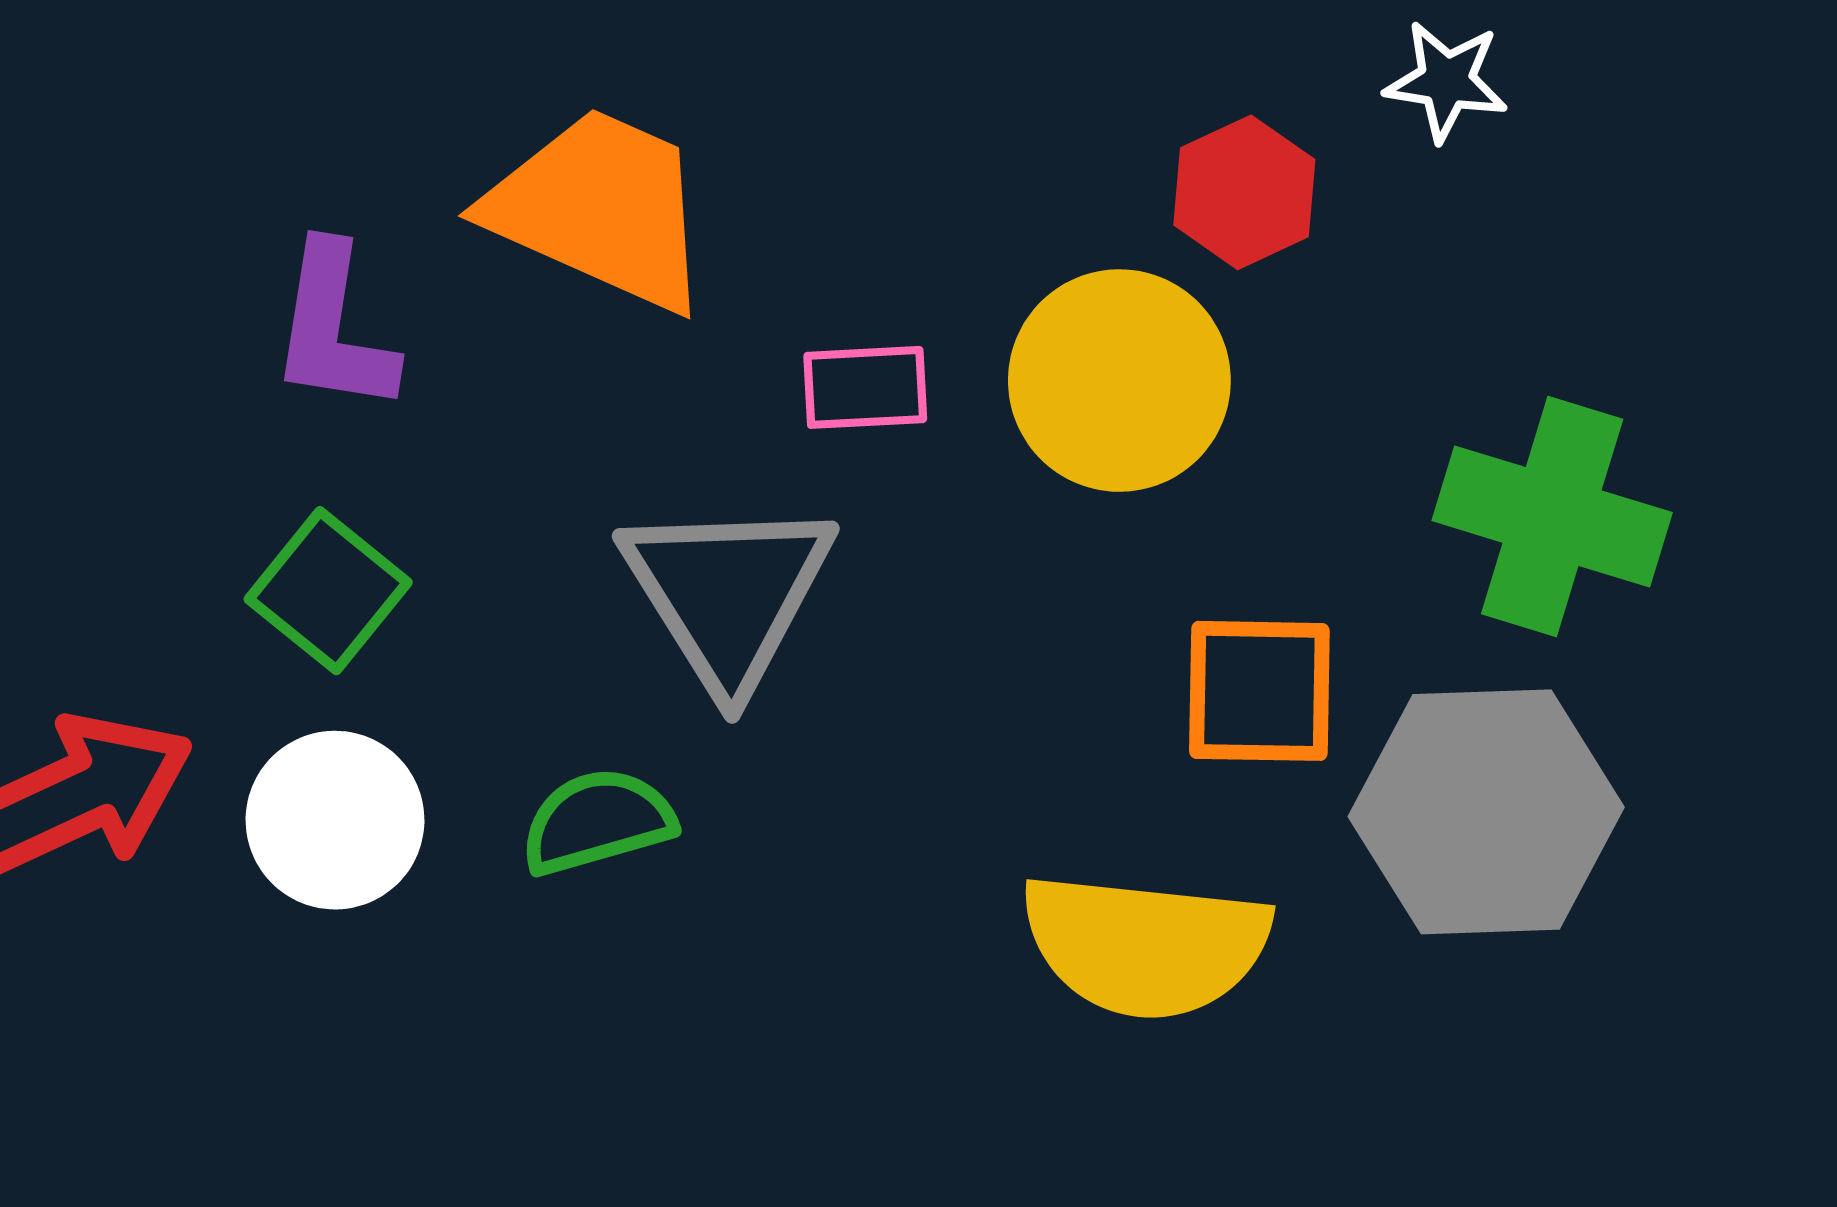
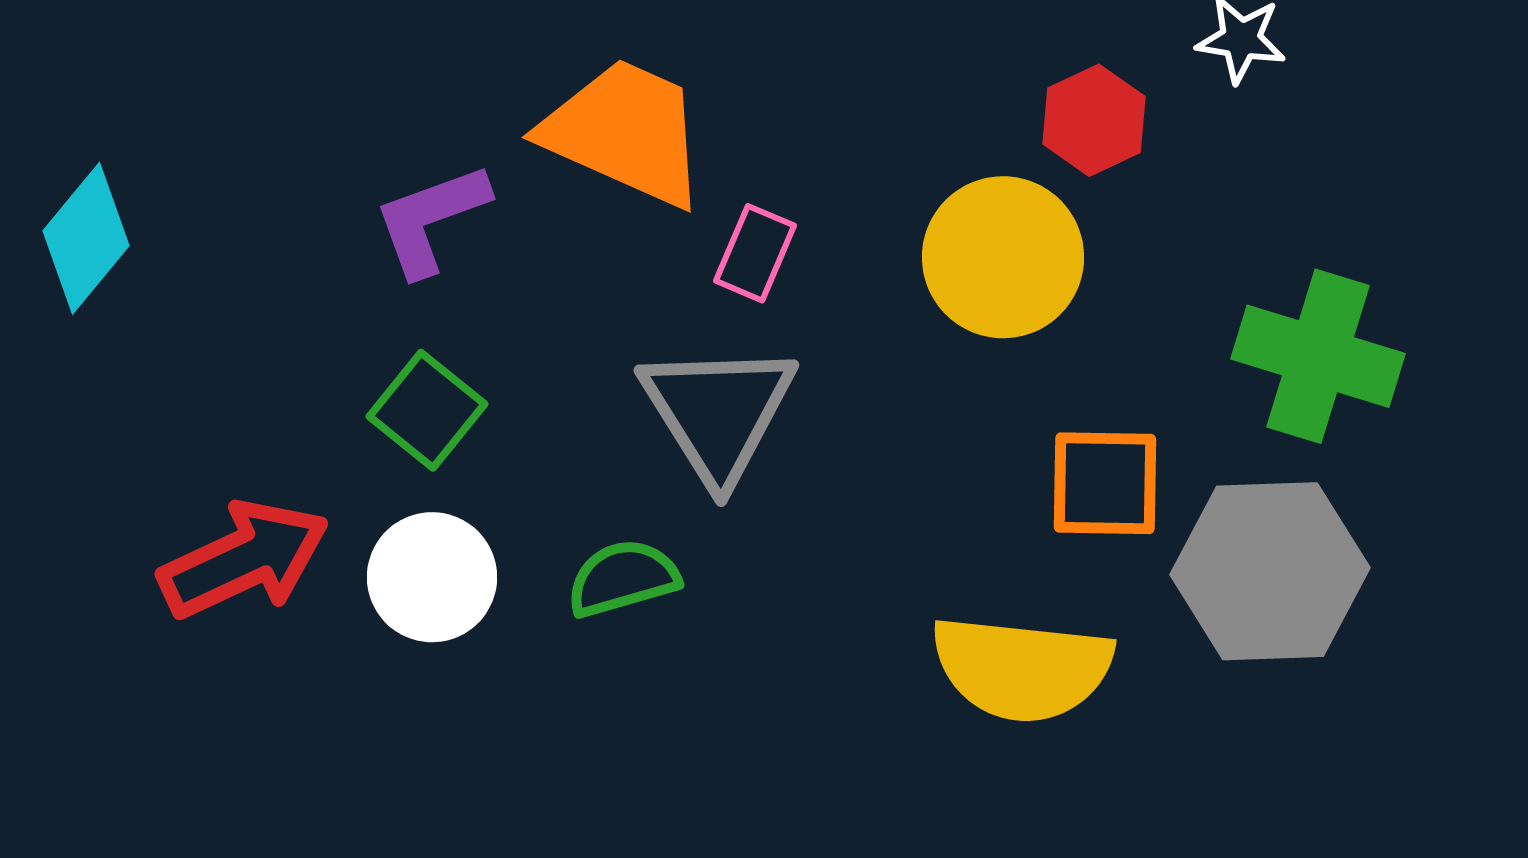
purple L-shape: (334, 328) -> (431, 219), turned 61
pink rectangle: (865, 387) -> (755, 253), moved, turned -64

